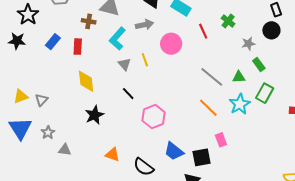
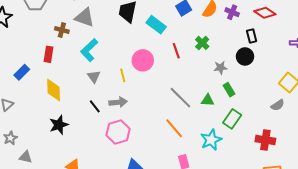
gray arrow: (145, 25) -> (118, 102), moved
blue rectangle: (53, 42) -> (22, 72), moved
yellow line: (145, 60) -> (123, 75), moved
cyan star: (240, 104) -> (211, 140), moved

